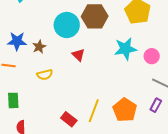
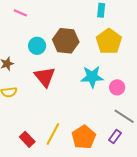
cyan circle: (67, 25) -> (37, 46), size x0.7
red triangle: (78, 55) -> (45, 77), size x1.6

